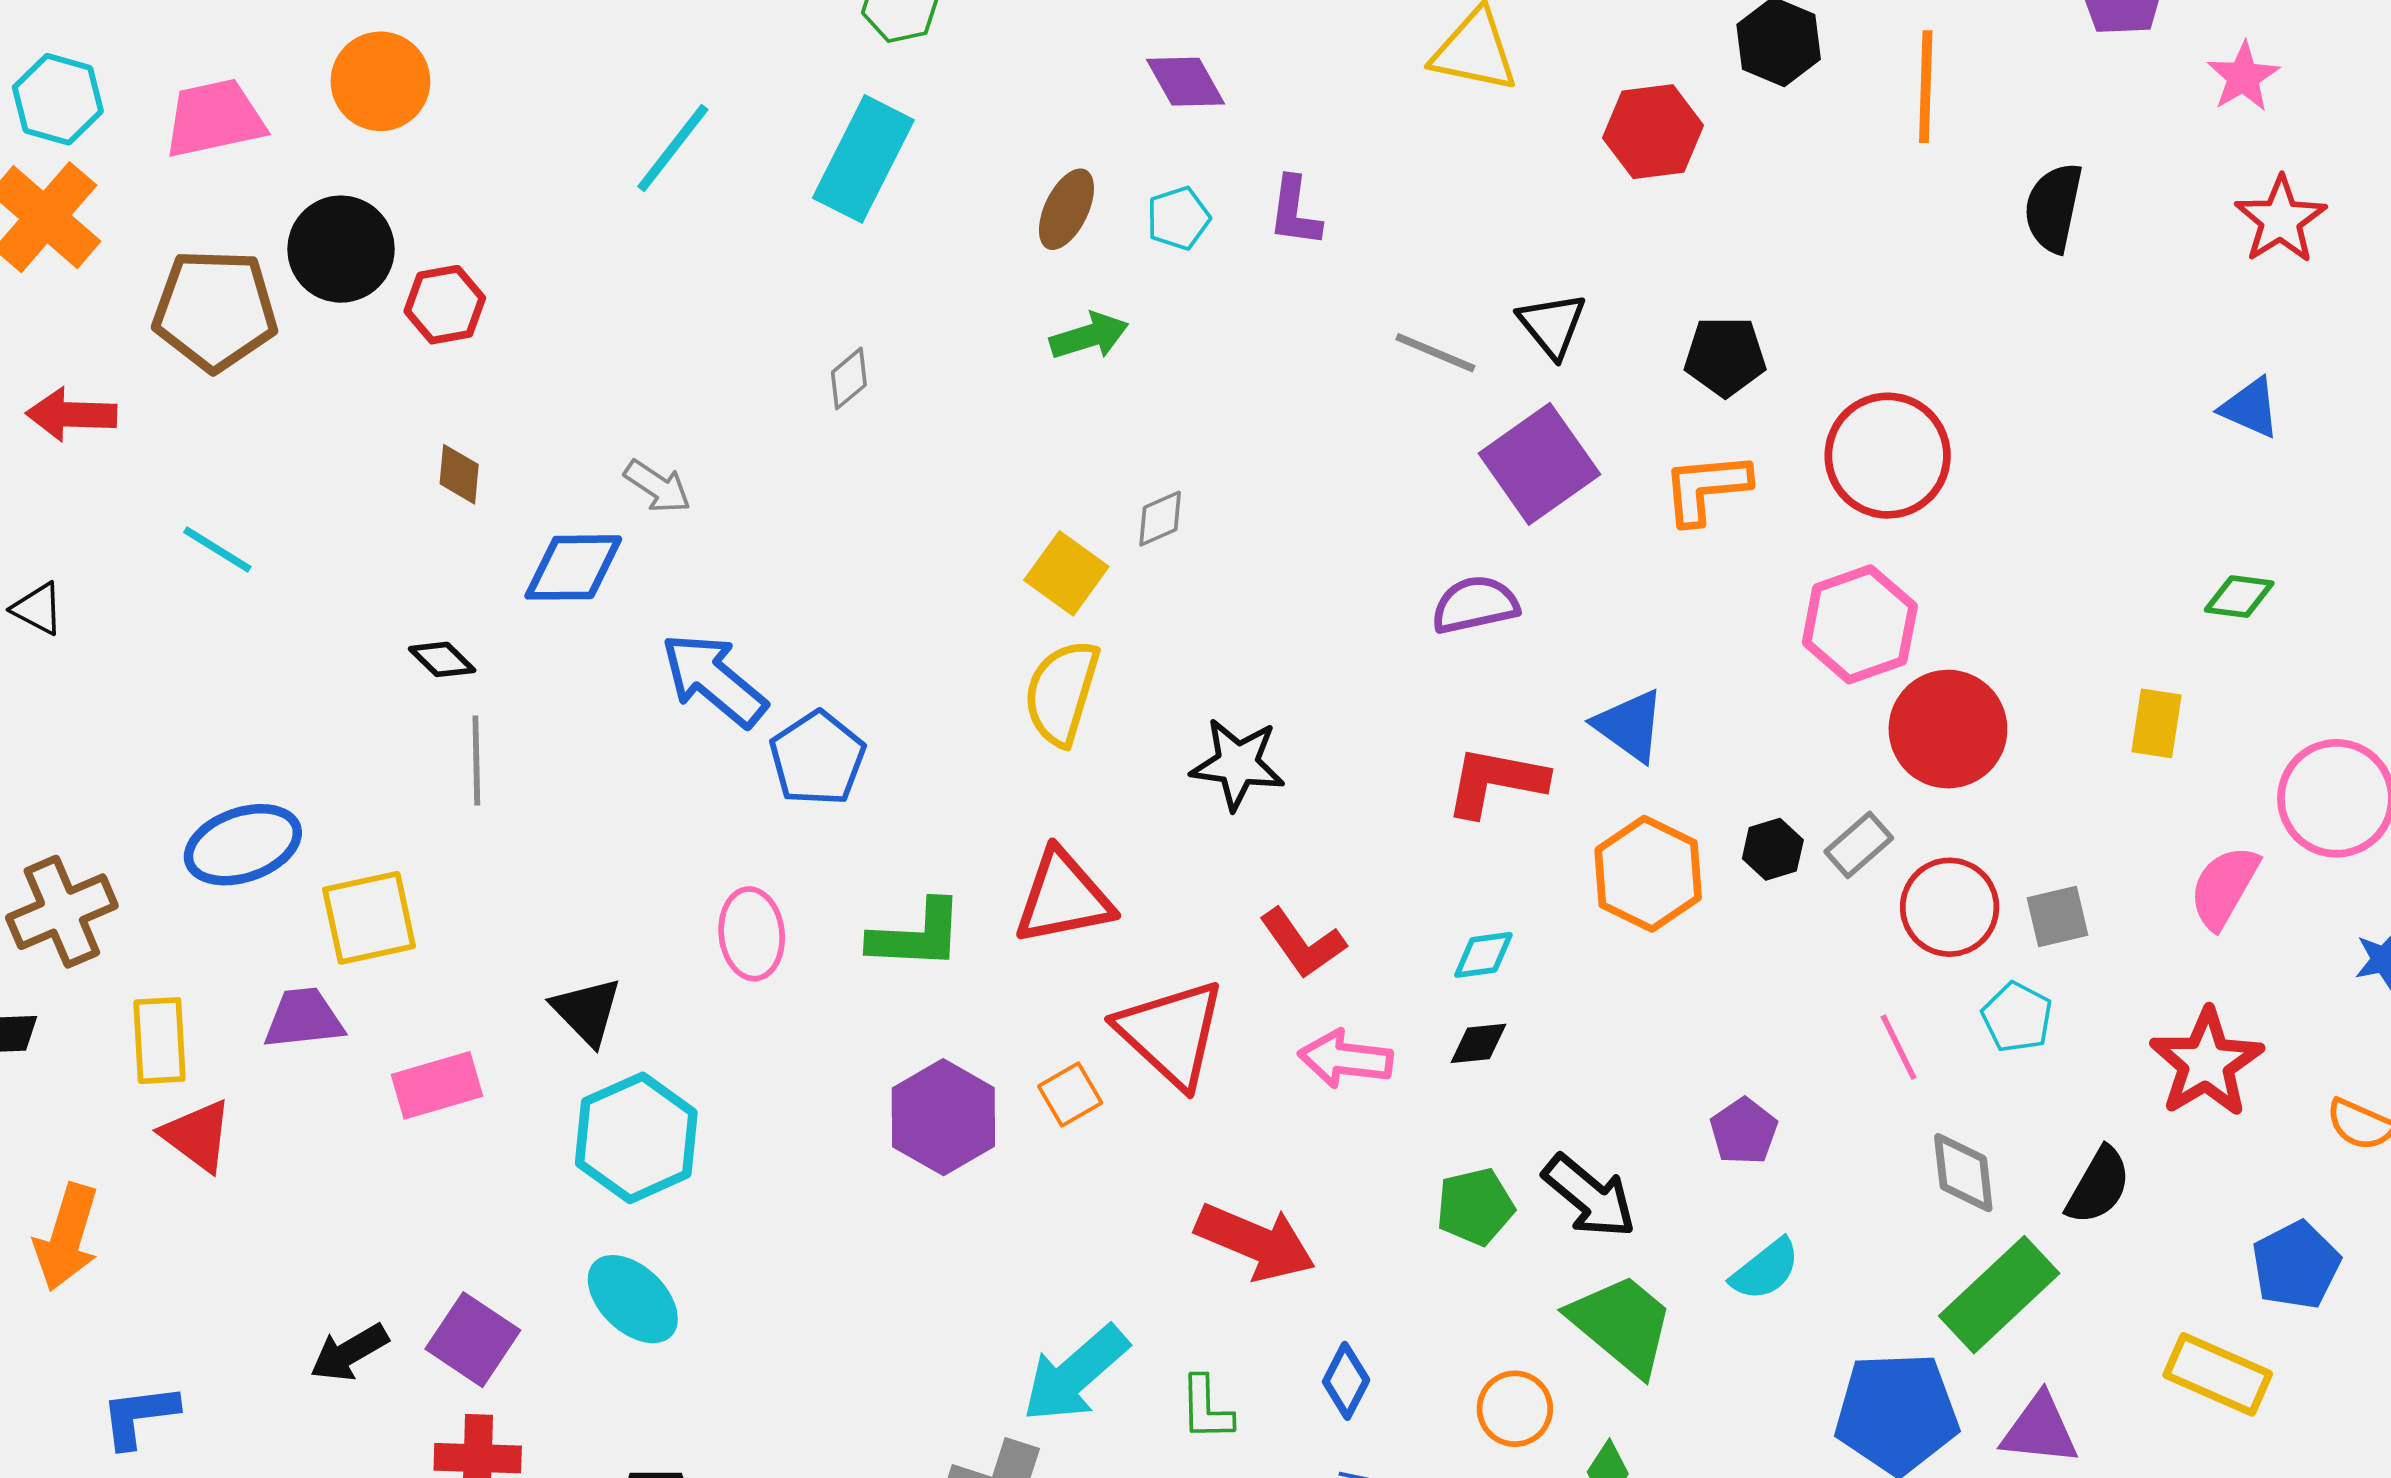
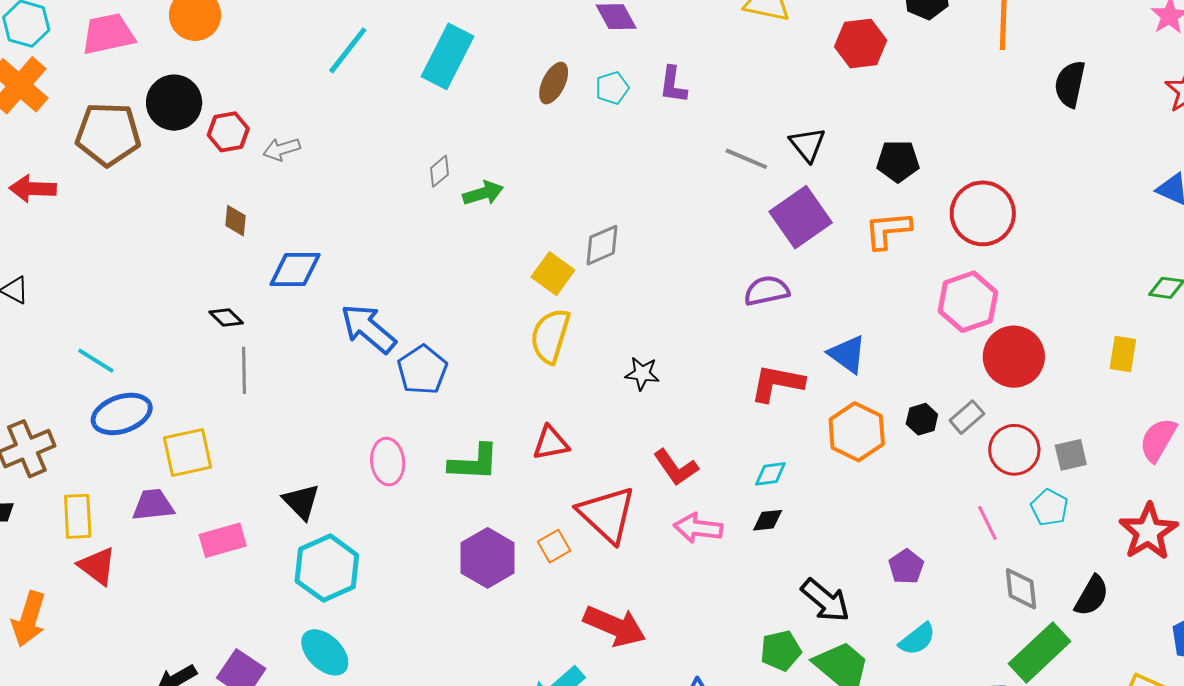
green arrow: (1089, 336) -> (483, 193), moved
gray arrow: (657, 486) -> (282, 149), moved, turned 129
gray diamond: (1160, 519) -> (602, 245), size x1.4
cyan line: (217, 549) -> (96, 361), moved
black star: (1238, 764) -> (642, 374), size x0.7
red triangle: (1063, 898) -> (551, 443), size x0.7
green pentagon: (1475, 1207) -> (781, 651), moved
red arrow: (1255, 1242) -> (615, 626), moved

